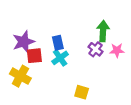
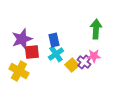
purple cross: (96, 49) -> (84, 62), moved
pink star: (117, 50) -> (94, 56), moved
yellow square: (82, 92) -> (72, 65), moved, turned 32

